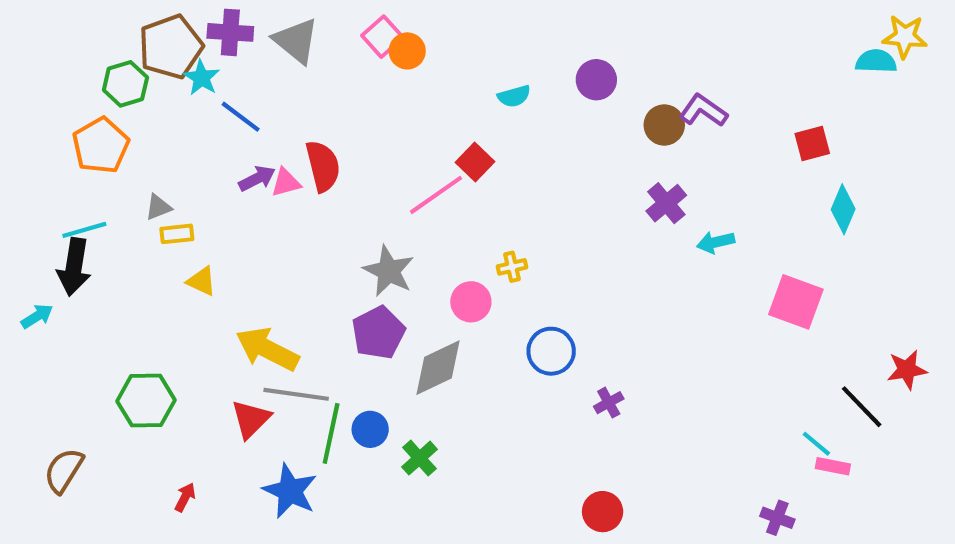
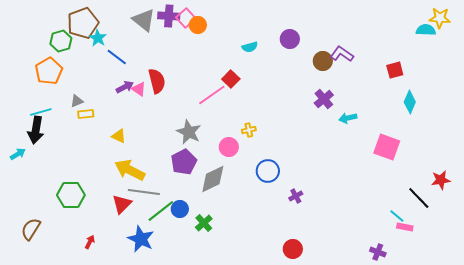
purple cross: (230, 32) -> (169, 16), moved
pink triangle: (286, 183) -> (139, 89), turned 49
yellow triangle: (202, 281) -> (119, 136), moved
green line: (331, 433) -> (161, 211), turned 40

